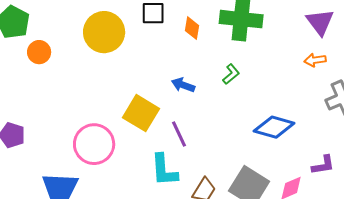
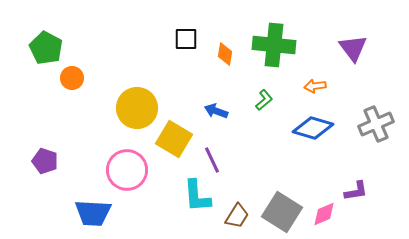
yellow circle: (104, 32) -> (137, 108), moved
orange arrow: (315, 60) -> (315, 86), moved
blue diamond: (274, 127) -> (313, 128), moved

